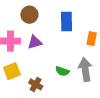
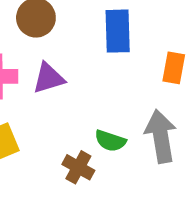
brown cross: (36, 84) -> (78, 167), moved

